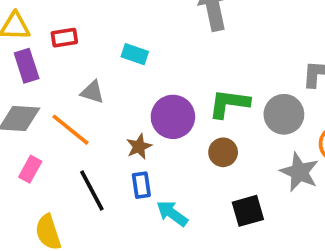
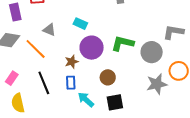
cyan rectangle: (135, 54) -> (80, 24), moved
brown circle: (223, 152) -> (108, 77), moved
pink rectangle: (30, 169) -> (12, 78), moved
gray star: (299, 172) -> (157, 84), turned 30
black square: (248, 211) -> (115, 102), moved

